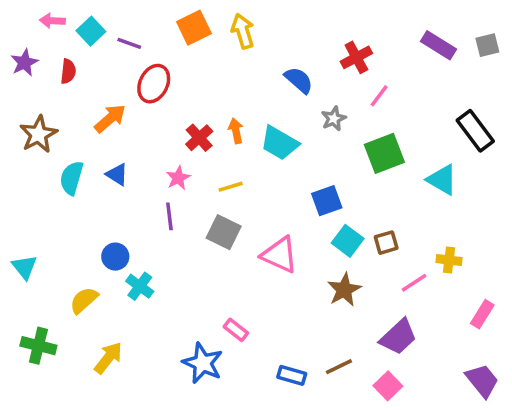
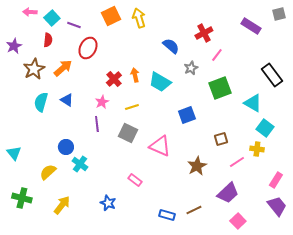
gray square: (487, 45) -> (279, 14), moved
purple star: (24, 63) -> (14, 46), moved
red semicircle: (68, 71) -> (48, 40), moved
brown star: (38, 134) -> (34, 69), moved
cyan square: (348, 241) -> (265, 128), moved
pink rectangle: (236, 330) -> (135, 180), moved
blue star: (203, 363) -> (108, 203), moved, size x0.7
purple trapezoid: (482, 381) -> (277, 206), moved
pink square: (388, 386) -> (238, 221), moved

